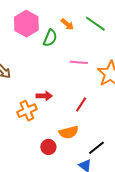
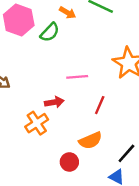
green semicircle: (50, 38) -> (50, 32), turned 30
pink line: (79, 62) -> (77, 77), moved

